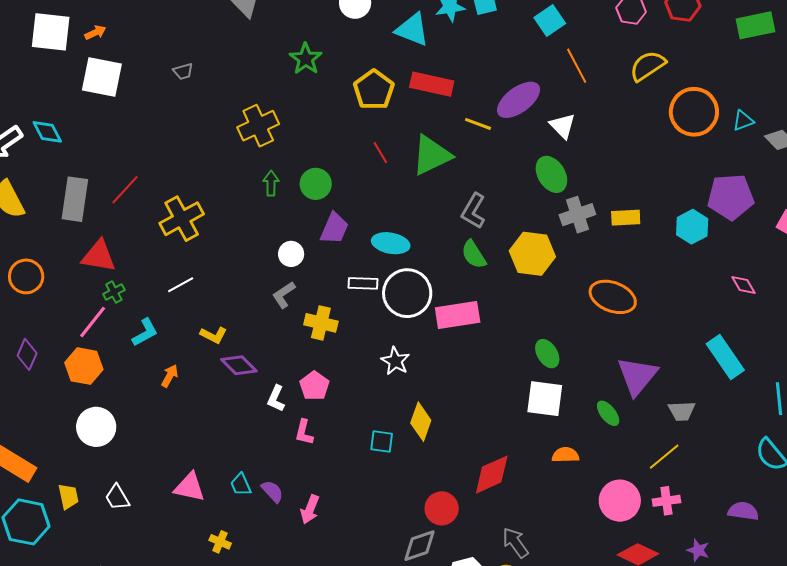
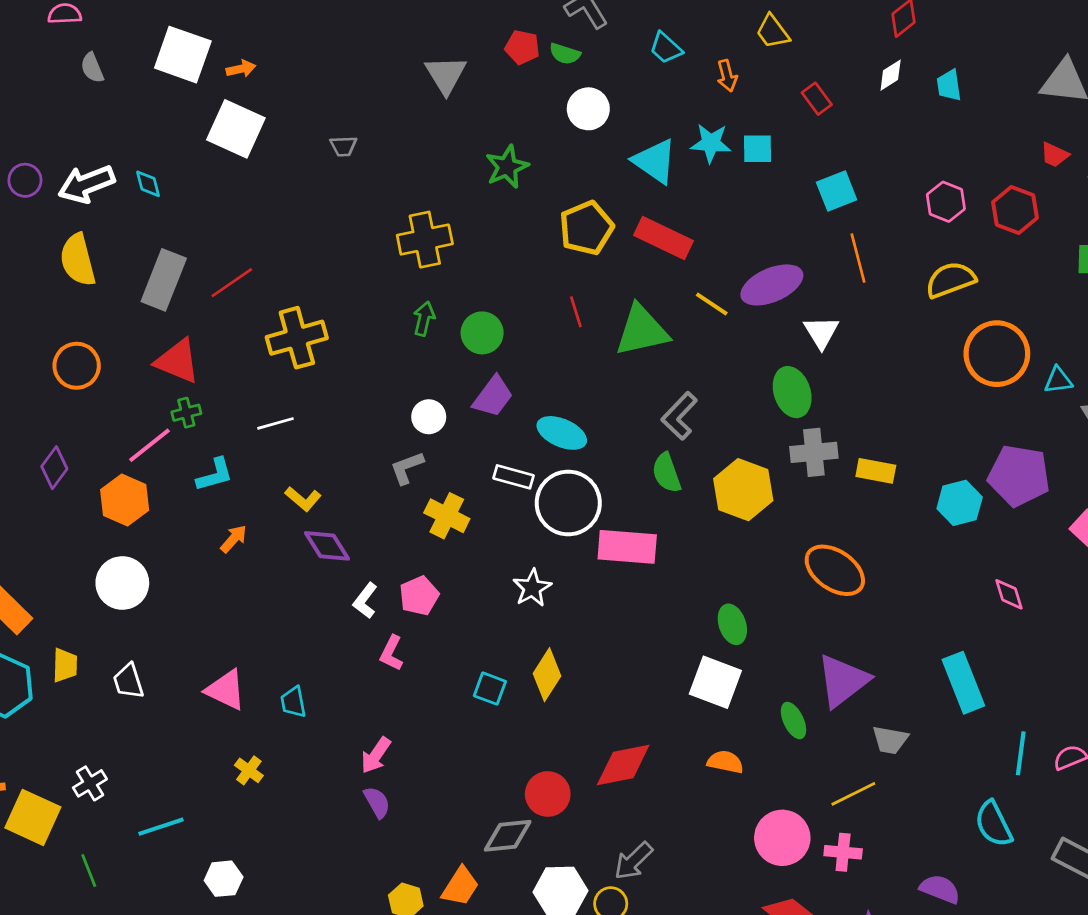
cyan diamond: (47, 132) -> (148, 184), size x0.7
purple semicircle: (272, 491) -> (377, 802), moved
gray arrow: (515, 543) -> (633, 861), turned -112

